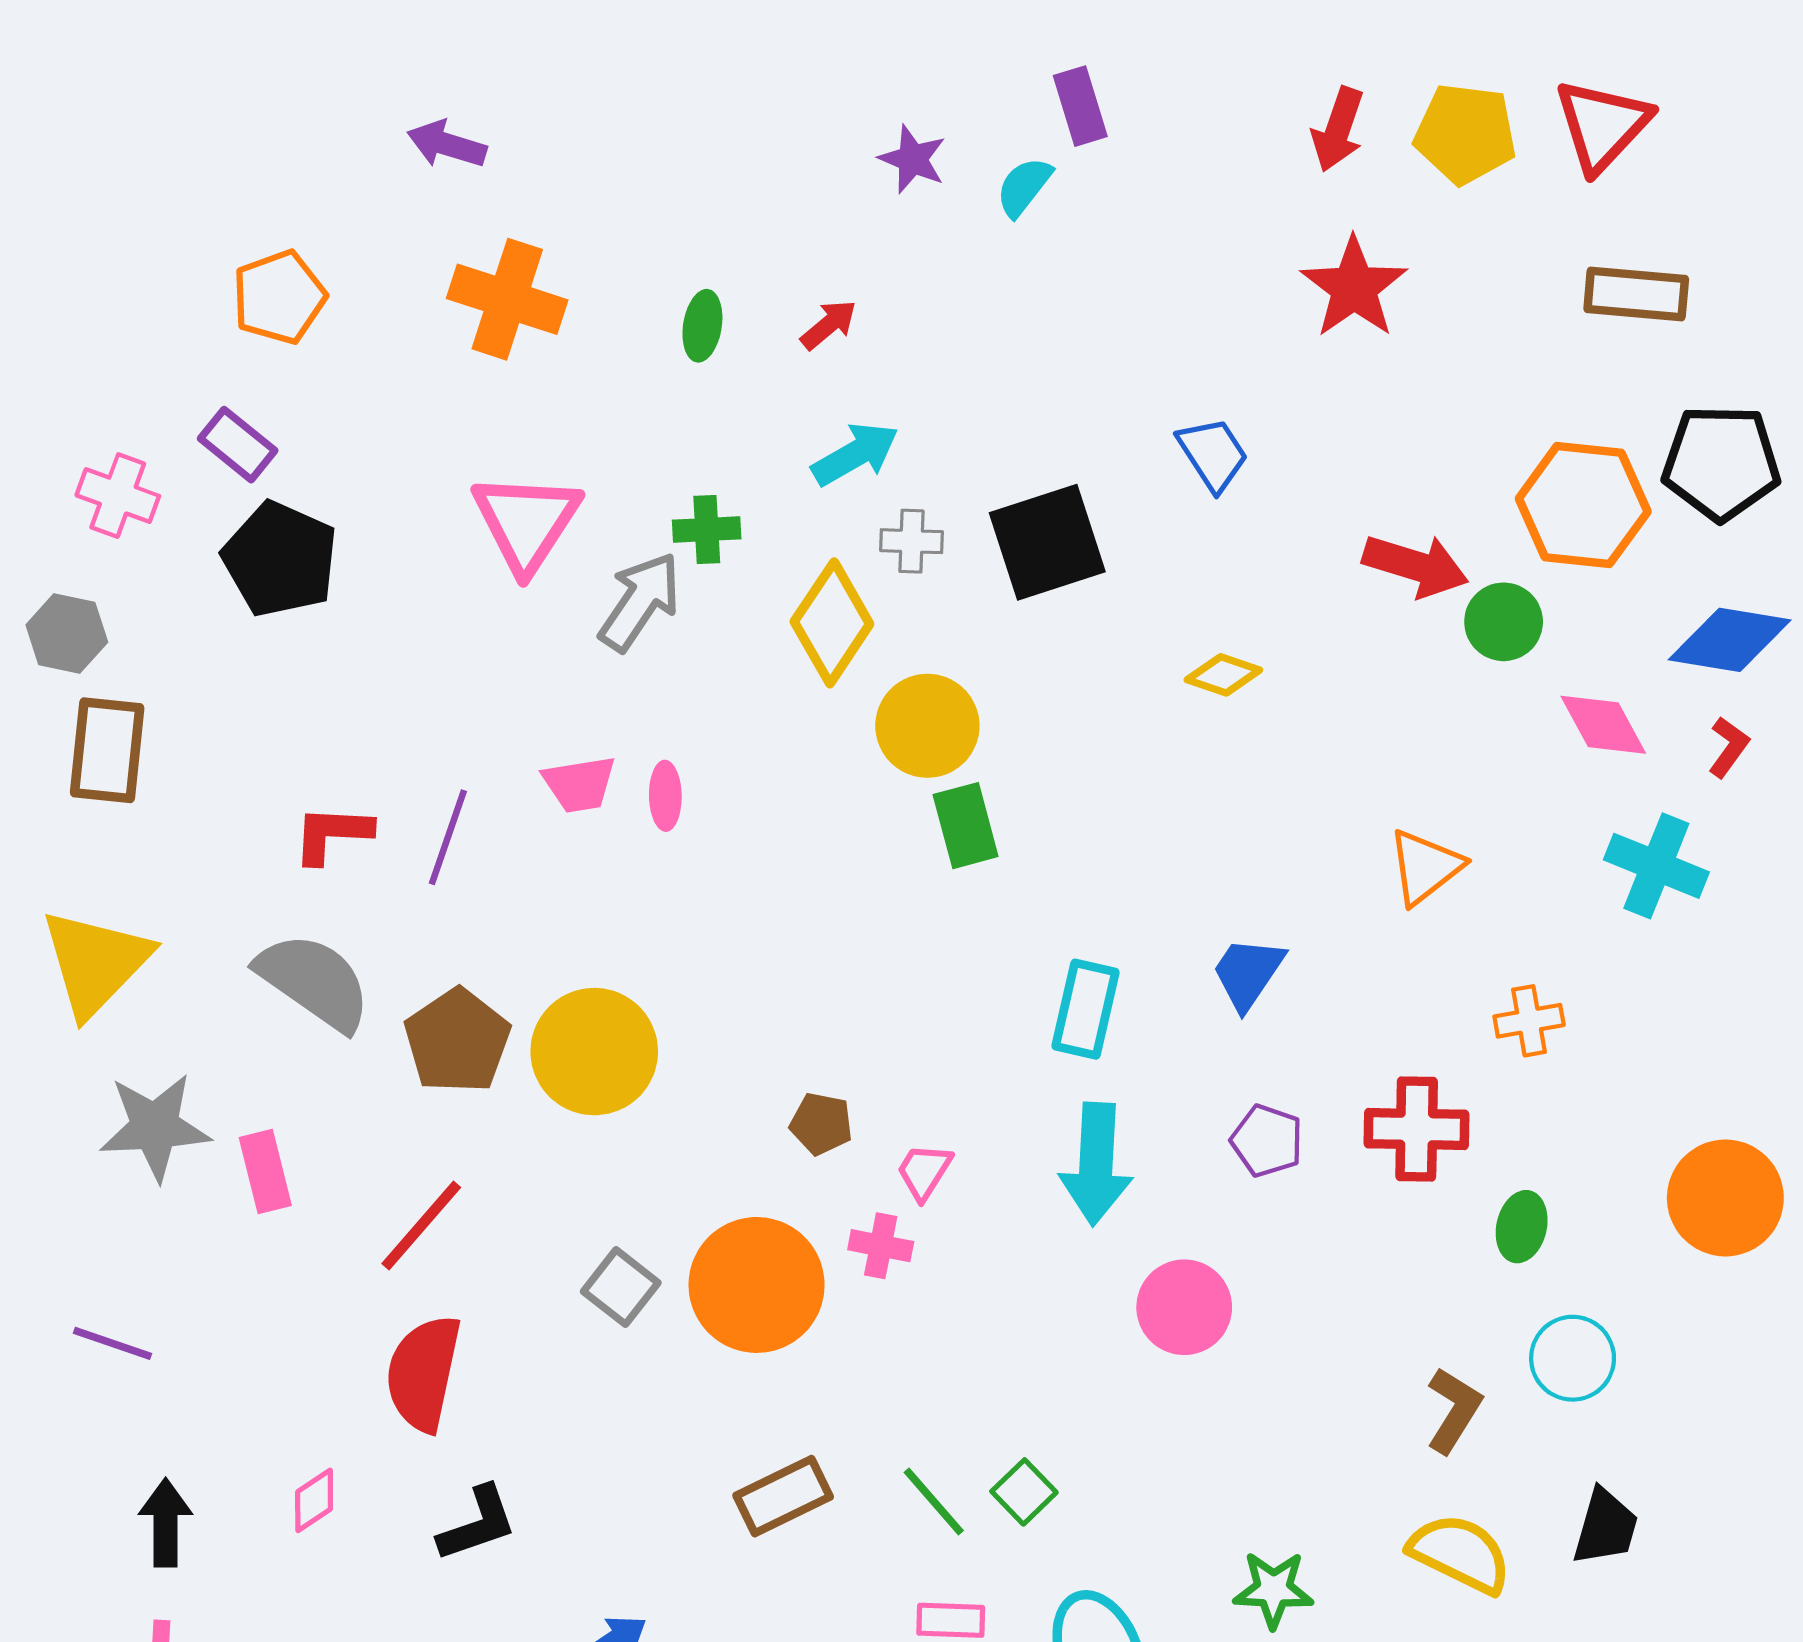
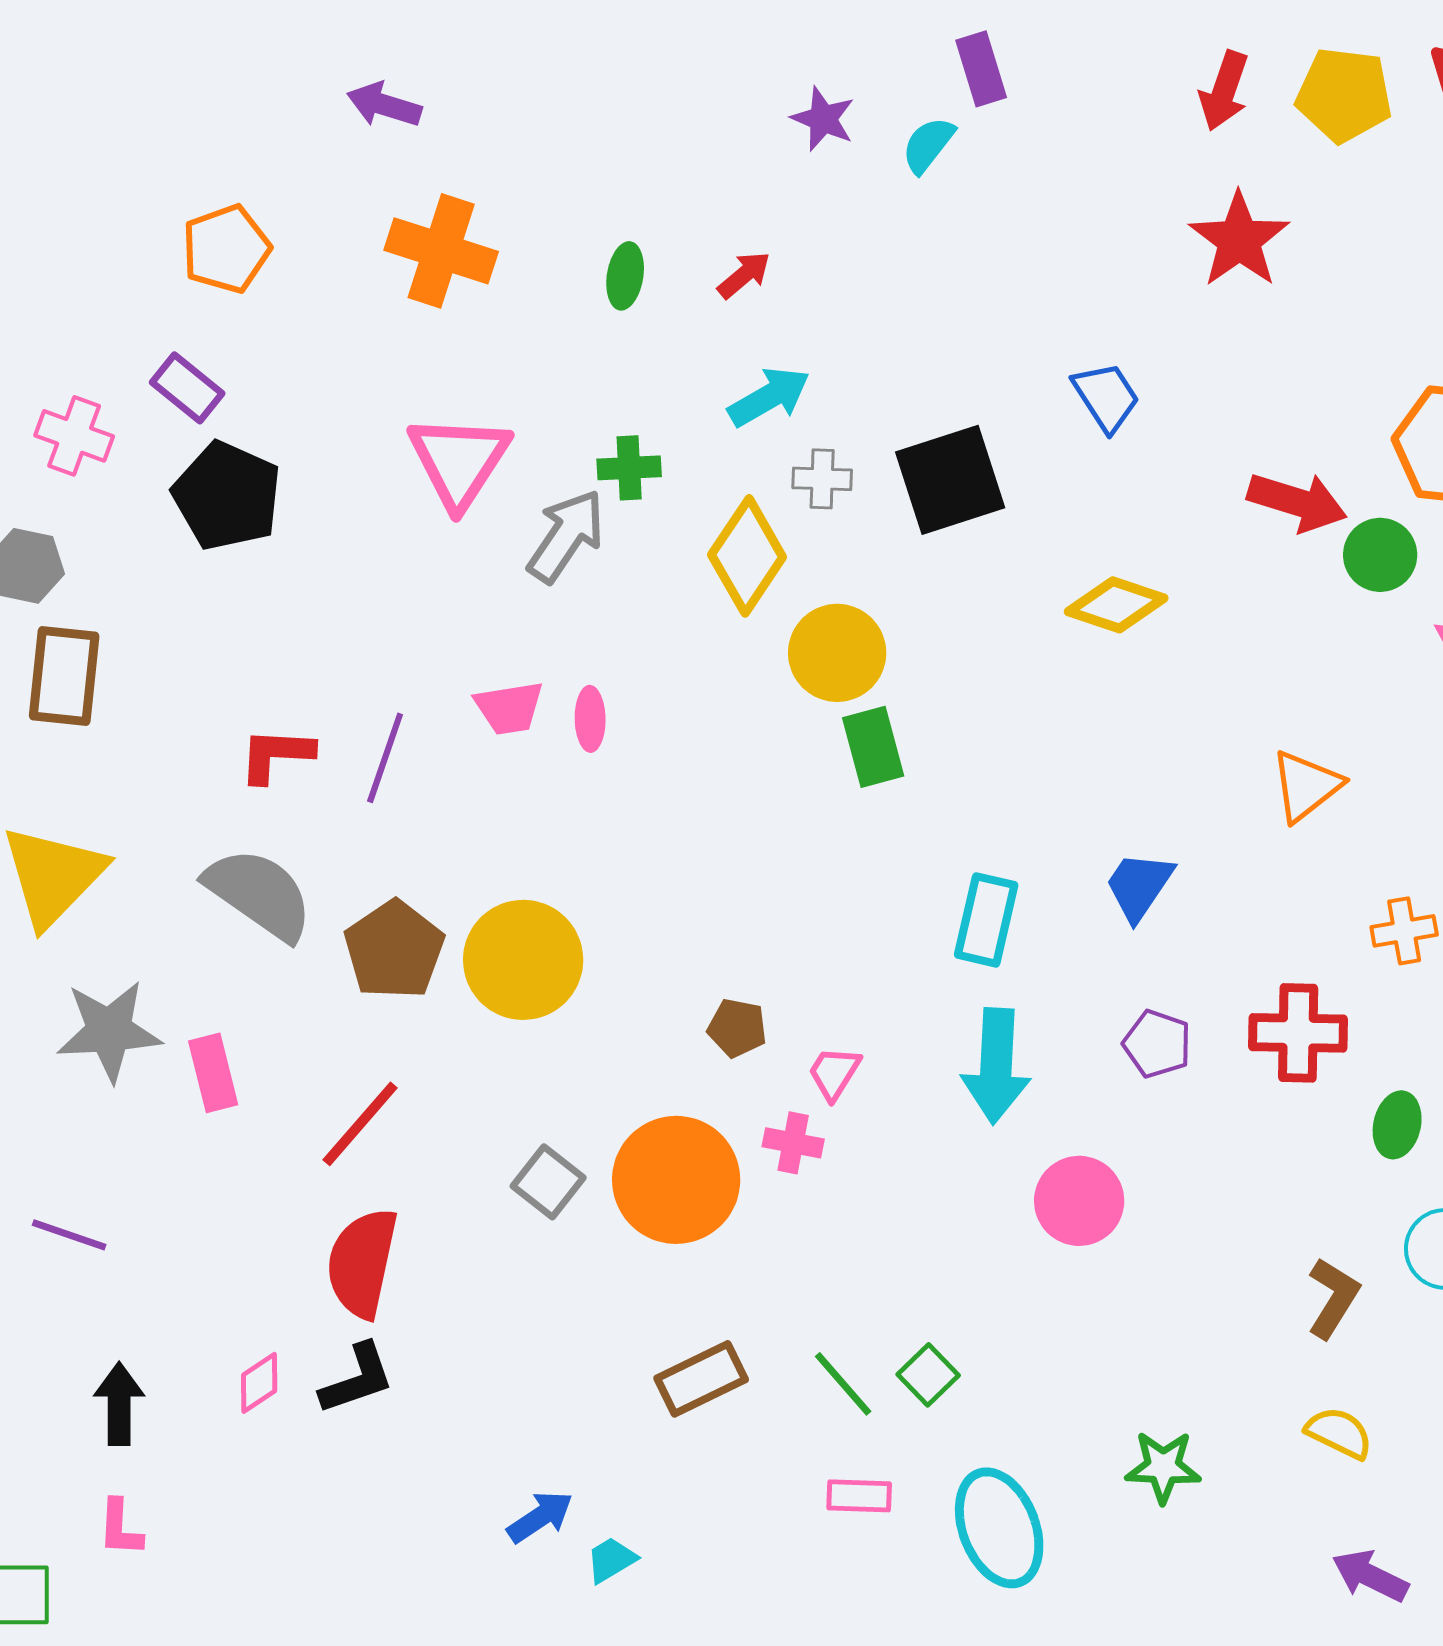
yellow diamond: (1223, 675) -> (1116, 605), size x1.4
black L-shape: (477, 1524) -> (357, 1379), moved
yellow semicircle: (1460, 1553) -> (1339, 1433), size x0.7

